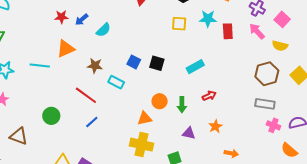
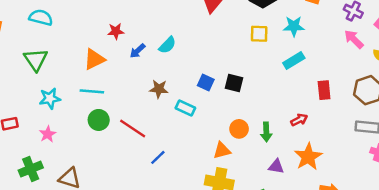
blue arrow: (82, 19) -> (137, 51), moved
red rectangle: (228, 31) -> (324, 90), moved
orange triangle: (66, 49) -> (94, 59), moved
cyan rectangle: (195, 67) -> (294, 60), moved
red line: (86, 95) -> (133, 128), moved
green circle: (51, 116) -> (99, 120), moved
orange star: (215, 126) -> (308, 157), size x1.6

